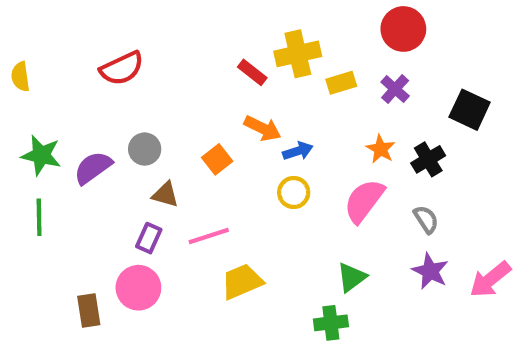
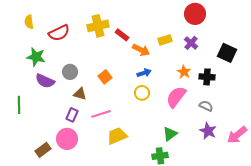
yellow cross: (298, 54) -> (98, 26), moved
yellow semicircle: (20, 77) -> (29, 22), moved
orange arrow: (263, 128) -> (141, 50), moved
green star: (41, 155) -> (36, 57), moved
black cross: (428, 159) -> (207, 77), turned 35
purple semicircle: (93, 168) -> (45, 81), turned -120
gray semicircle: (426, 219) -> (206, 106), turned -32
brown rectangle: (89, 310) -> (43, 150), turned 63

